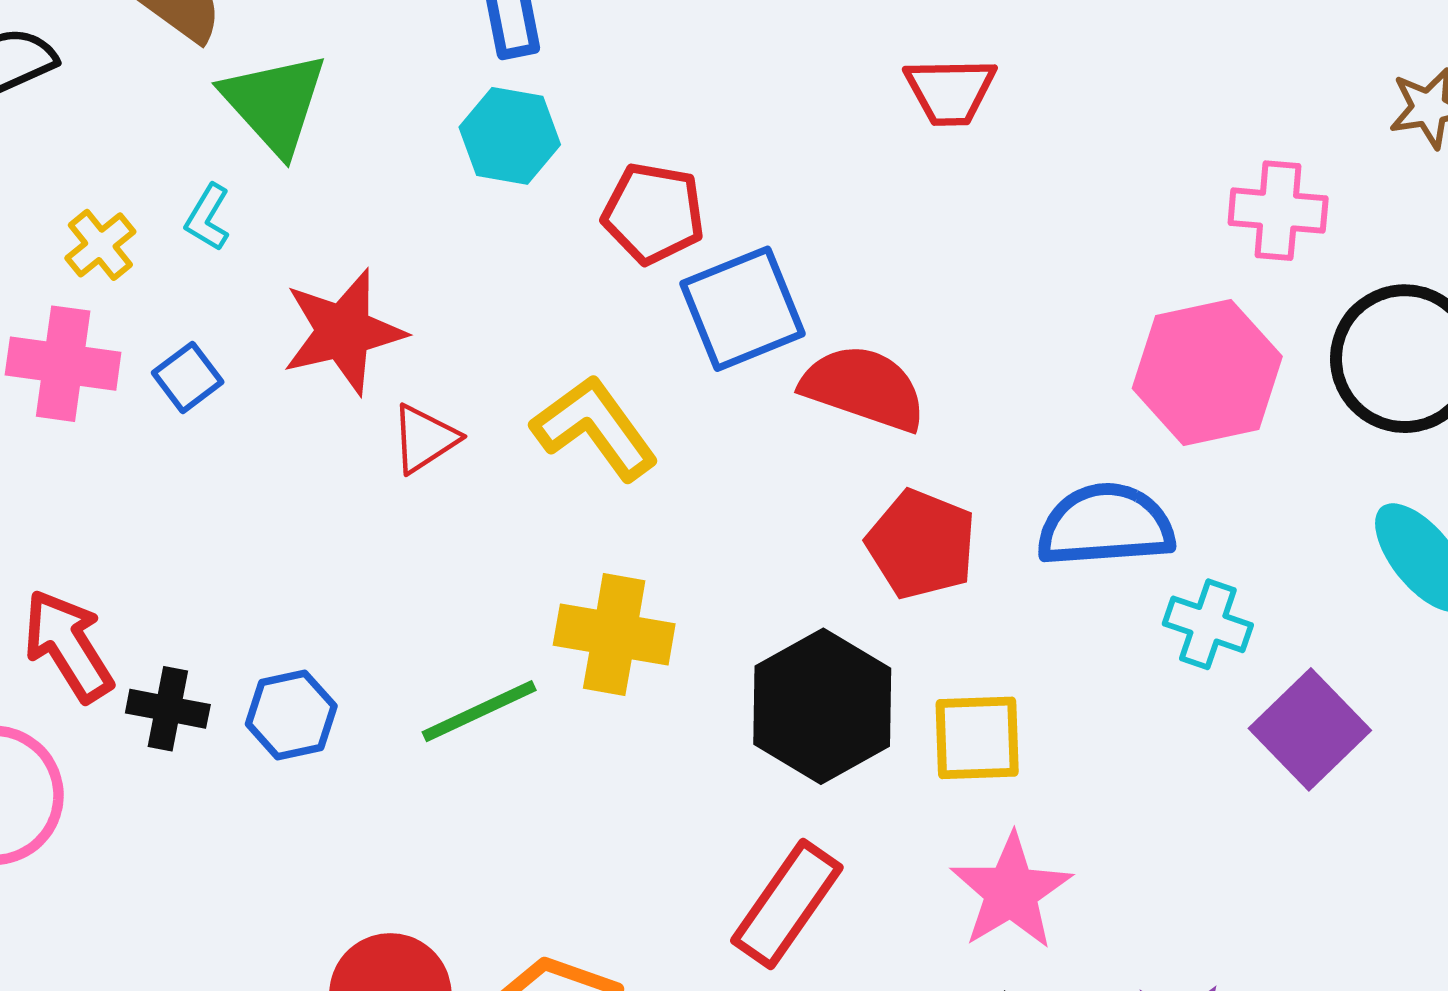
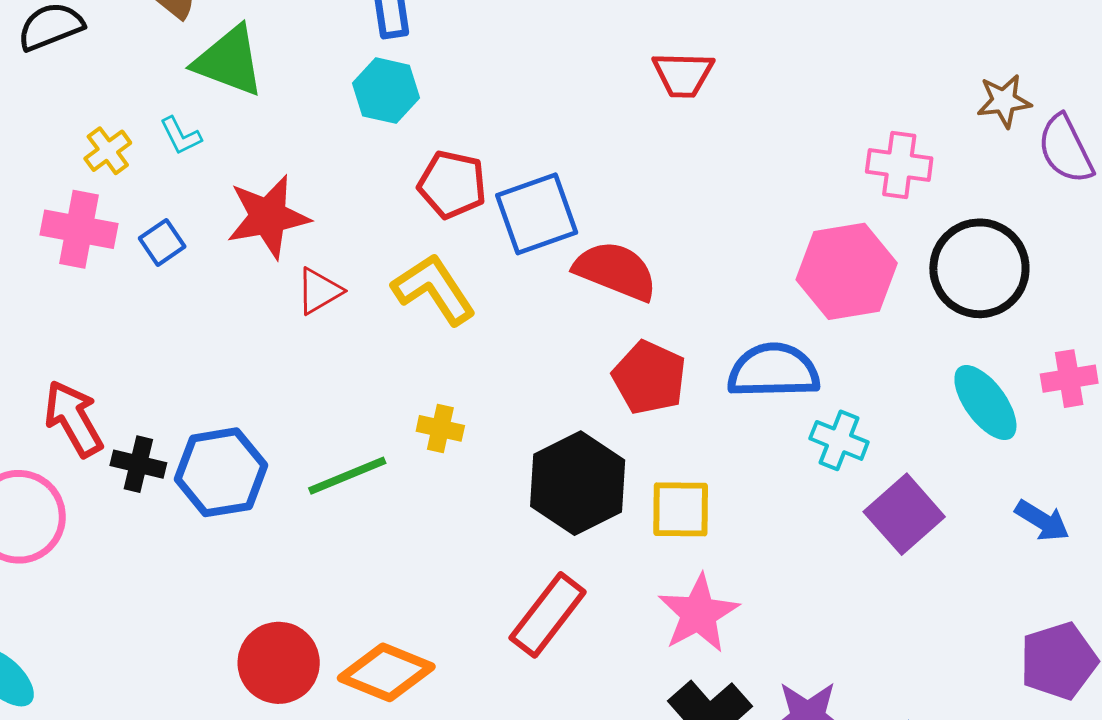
green triangle: (275, 103) -> (229, 61), turned -30
red pentagon: (653, 213) -> (452, 184), moved
cyan L-shape: (208, 217) -> (181, 136), turned -60
yellow cross: (614, 634) -> (440, 428), size x0.6
blue hexagon: (291, 715) -> (221, 472), size x1.5

